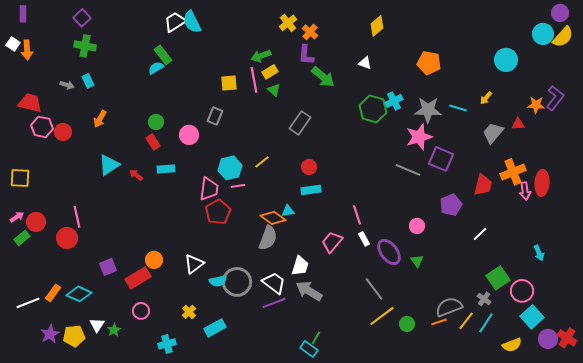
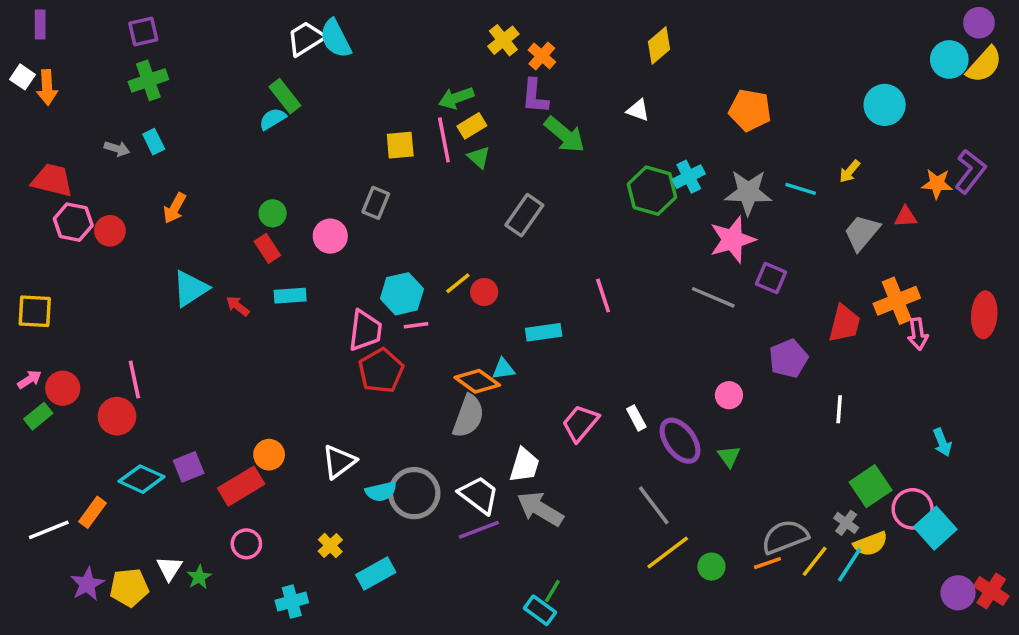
purple square: (82, 18) -> (143, 31), turned 30
green cross: (85, 46) -> (148, 80), turned -30
purple square: (441, 159) -> (771, 278), size x0.7
red circle: (309, 167) -> (484, 292), moved
red ellipse: (542, 183) -> (984, 315), moved
pink line: (357, 215) -> (603, 296), moved
white line: (480, 234) -> (839, 409), turned -42
cyan diamond: (79, 294) -> (141, 479), moved
cyan square: (532, 317) -> (935, 528), moved
yellow semicircle: (512, 345) -> (871, 544), moved

